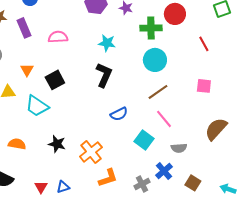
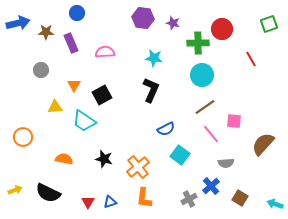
pink square: (204, 86) -> (234, 121), moved
cyan square: (144, 140) -> (180, 155), moved
orange L-shape: (108, 178) -> (144, 198), moved, turned 115

